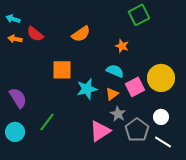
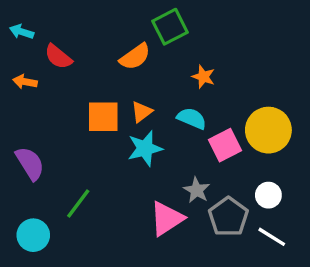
green square: (139, 15) -> (170, 27), moved
orange arrow: (15, 39) -> (25, 82), moved
orange triangle: (112, 94) -> (142, 112), moved
cyan circle: (15, 132) -> (33, 235), moved

